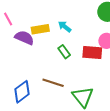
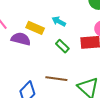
yellow rectangle: (40, 29) -> (35, 28), turned 42

